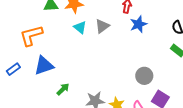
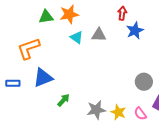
gray triangle: (102, 26) -> (99, 35), turned 42
blue rectangle: (13, 69) -> (13, 83), turned 40

